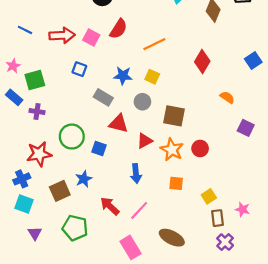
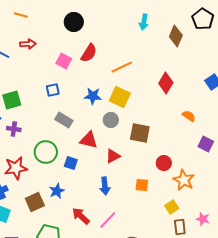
red arrow: (62, 35) -> (28, 44), moved, size x0.7
blue square: (79, 69) -> (53, 90), turned -32
yellow square: (152, 77) -> (120, 97), size x1.5
gray rectangle: (103, 97) -> (64, 120), moved
orange star: (172, 150) -> (184, 180), moved
orange square: (176, 183) -> (142, 185), moved

